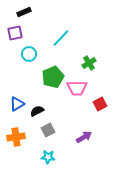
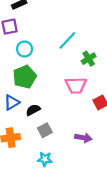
cyan line: (61, 38) -> (67, 40), moved
green pentagon: (53, 77) -> (25, 77), moved
purple arrow: (84, 137) -> (83, 138), turned 42

